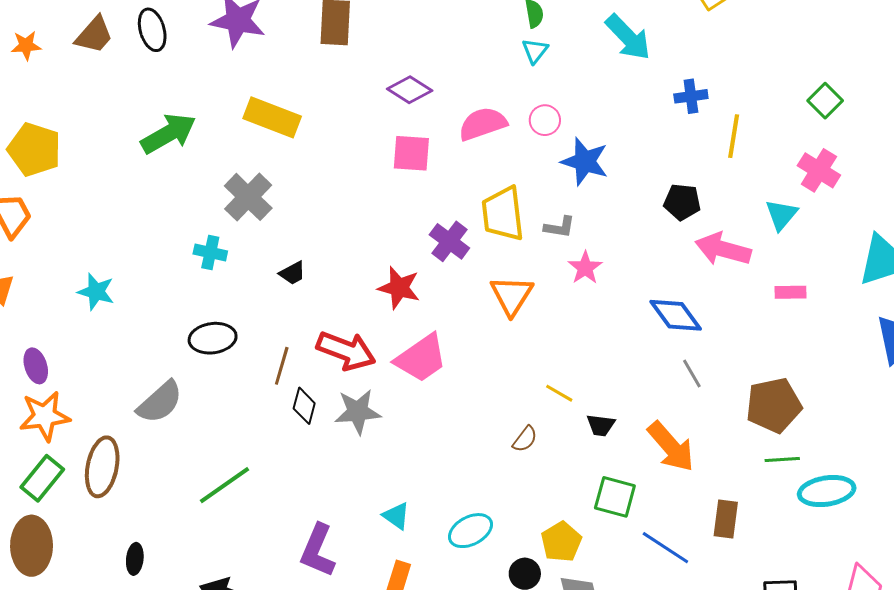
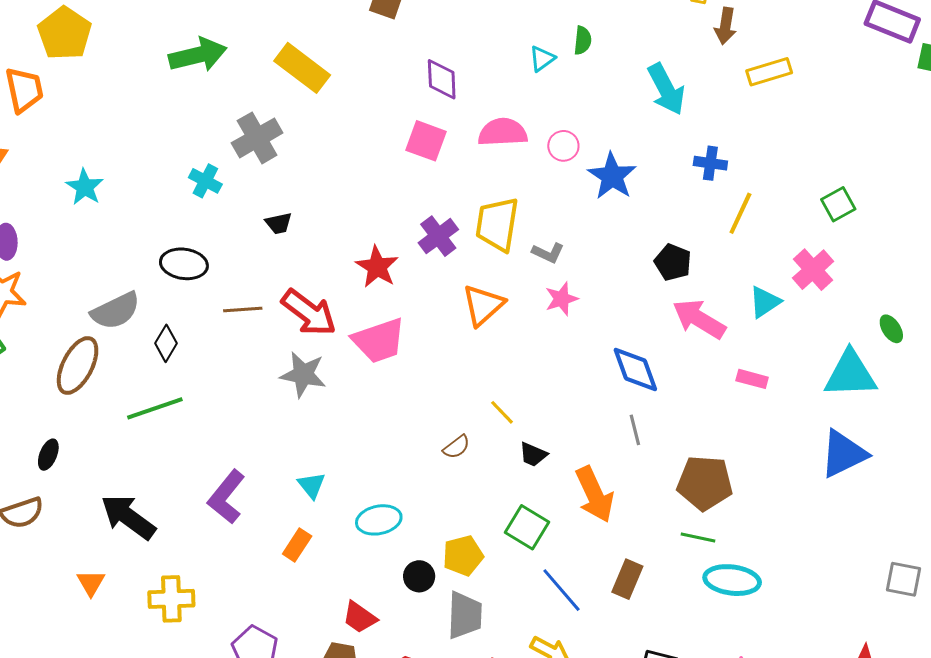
cyan triangle: (535, 51) -> (542, 59), moved
purple diamond: (410, 90) -> (442, 79), turned 39
blue star: (585, 161) -> (612, 176), moved
brown line: (282, 366) -> (243, 309), turned 54
black diamond: (304, 406) -> (166, 343), moved
brown ellipse: (102, 467) -> (78, 365), moved

